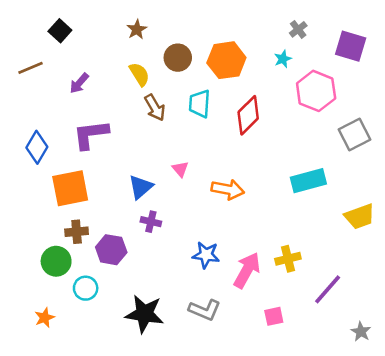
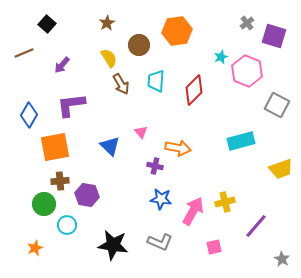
gray cross: (298, 29) -> (247, 23), moved
cyan star: (283, 59) -> (221, 57), moved
orange hexagon: (226, 60) -> (177, 31), moved
gray square: (355, 134) -> (277, 105), turned -35
blue triangle: (141, 187) -> (110, 146), turned -35
purple cross: (151, 222) -> (155, 166), moved

